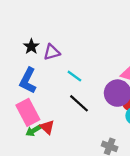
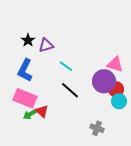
pink rectangle: (28, 112) -> (25, 98), turned -40

